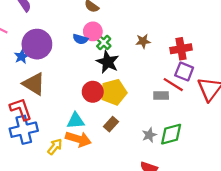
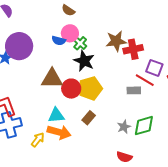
brown star: (143, 41) -> (116, 41), size x1.5
red cross: (181, 49) -> (133, 49), moved
brown triangle: (34, 84) -> (52, 79), moved, turned -30

